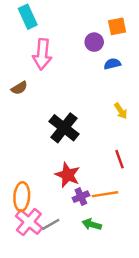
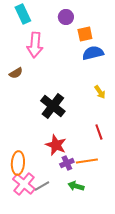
orange square: (117, 26) -> (85, 34), moved
purple circle: (94, 42) -> (66, 17), moved
blue semicircle: (112, 64) -> (93, 53), size x1.5

